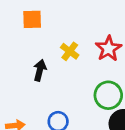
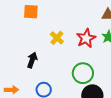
black arrow: (40, 70) -> (32, 60), moved

